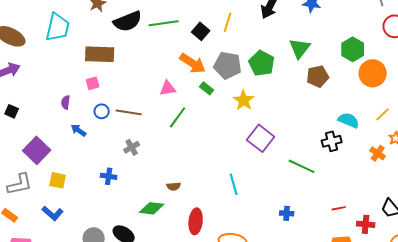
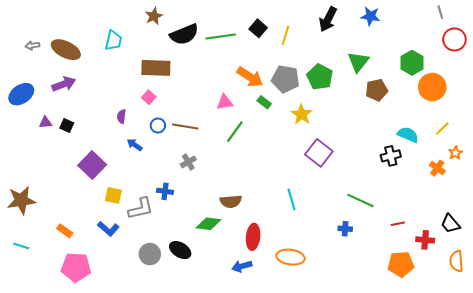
cyan trapezoid: (58, 27) -> (113, 40), size x0.7
black square: (201, 31) -> (258, 28), moved
pink square: (93, 83) -> (149, 97), turned -32
green line: (302, 166) -> (360, 200), moved
gray L-shape: (20, 184) -> (141, 209), moved
brown semicircle: (174, 186) -> (231, 201), size x1.5

